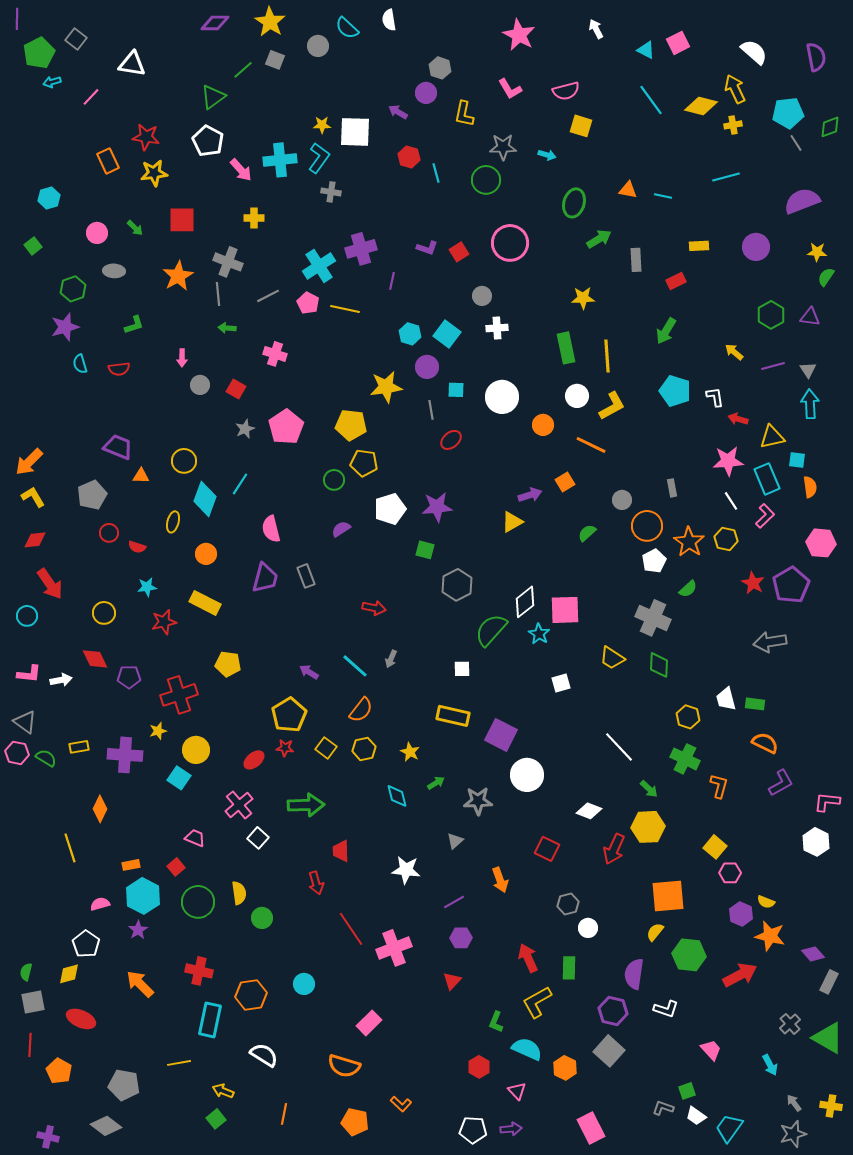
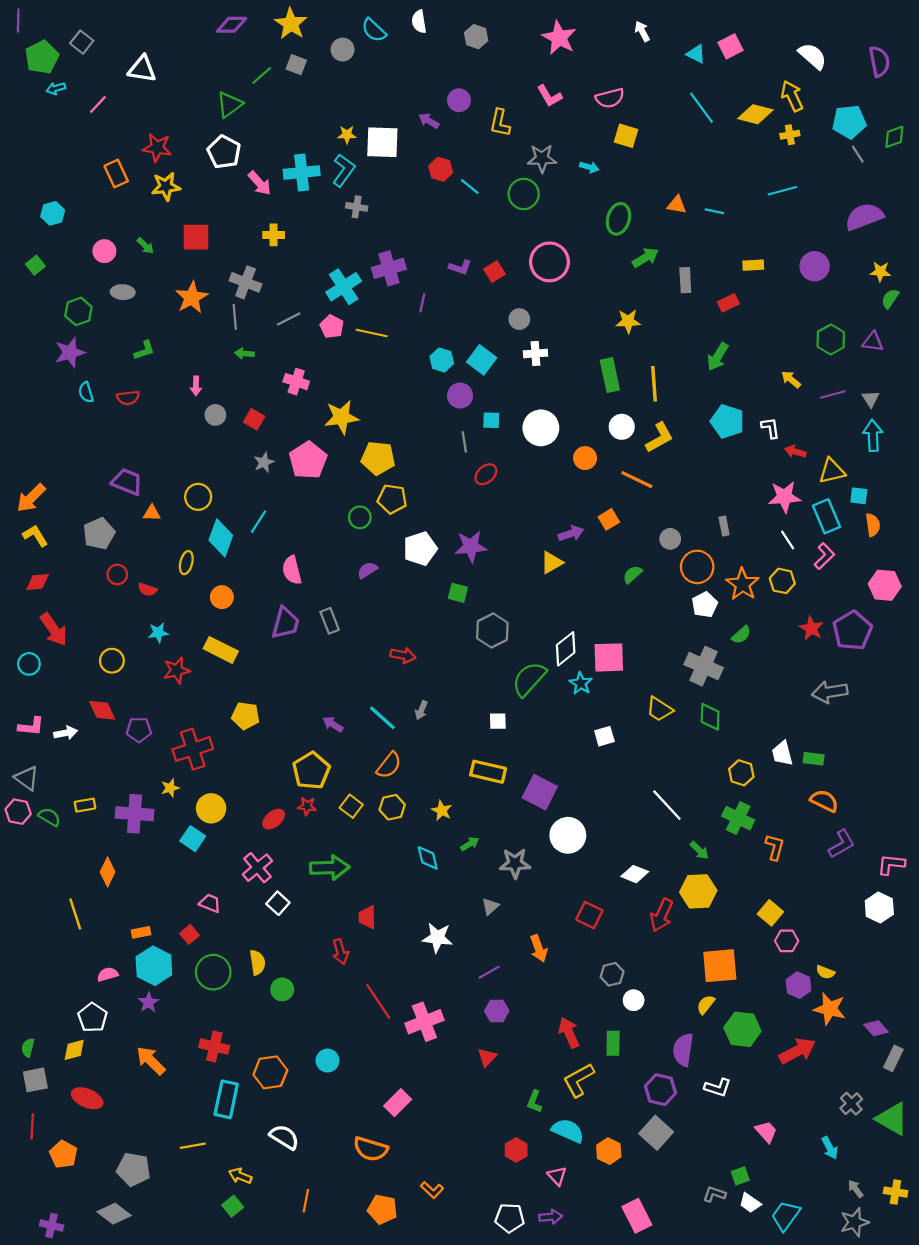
gray hexagon: (440, 68) -> (476, 37), moved
cyan line: (436, 173) -> (470, 186), turned -36
yellow star: (386, 387) -> (341, 417), moved

